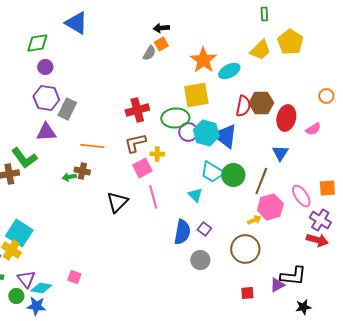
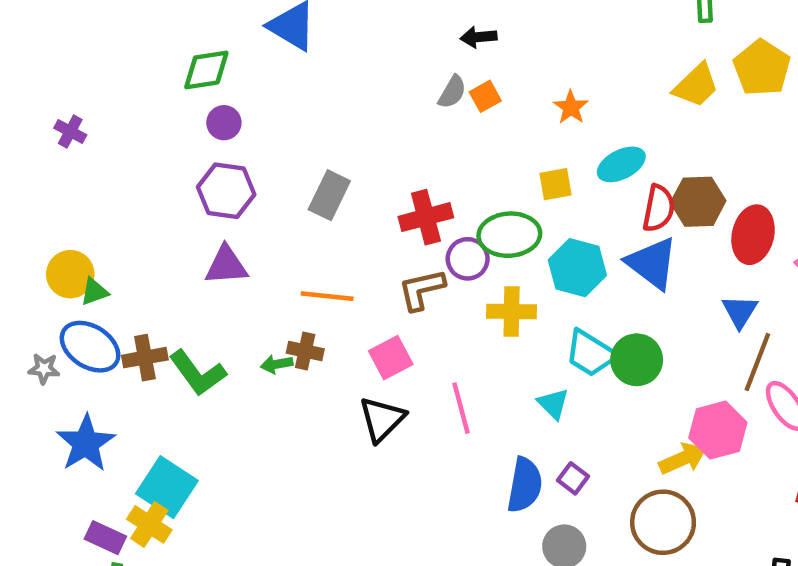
orange square: (161, 44) -> (485, 96), moved
orange star: (203, 60) -> (571, 107), size x0.6
cyan ellipse: (229, 71) -> (621, 164), moved
yellow square: (196, 95) -> (555, 184), size x0.6
gray rectangle: (67, 109) -> (329, 195), moved
purple circle: (188, 132) -> (468, 259), moved
blue triangle: (225, 136) -> (652, 263), moved
yellow cross: (157, 154) -> (512, 311), moved, size x1.5
green L-shape: (24, 158) -> (198, 373), moved
pink square: (142, 168) -> (391, 358), moved
brown line: (261, 181) -> (757, 362), moved
yellow arrow: (254, 220) -> (683, 459), size x1.5

